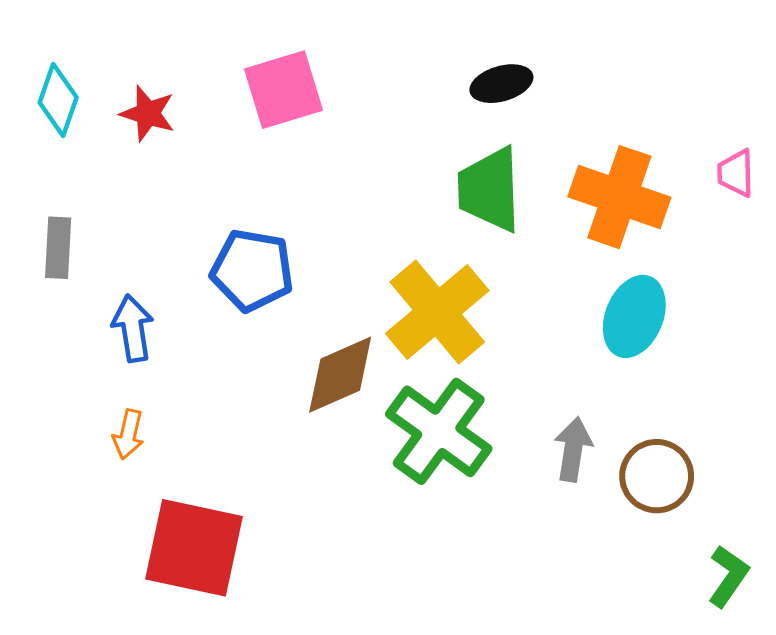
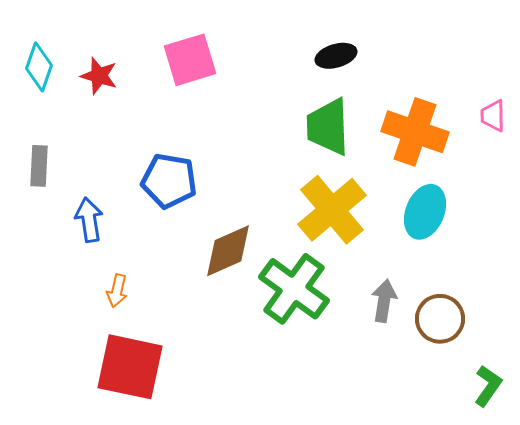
yellow cross: (437, 312) -> (332, 210), moved
orange arrow: (128, 434) -> (117, 291), moved

